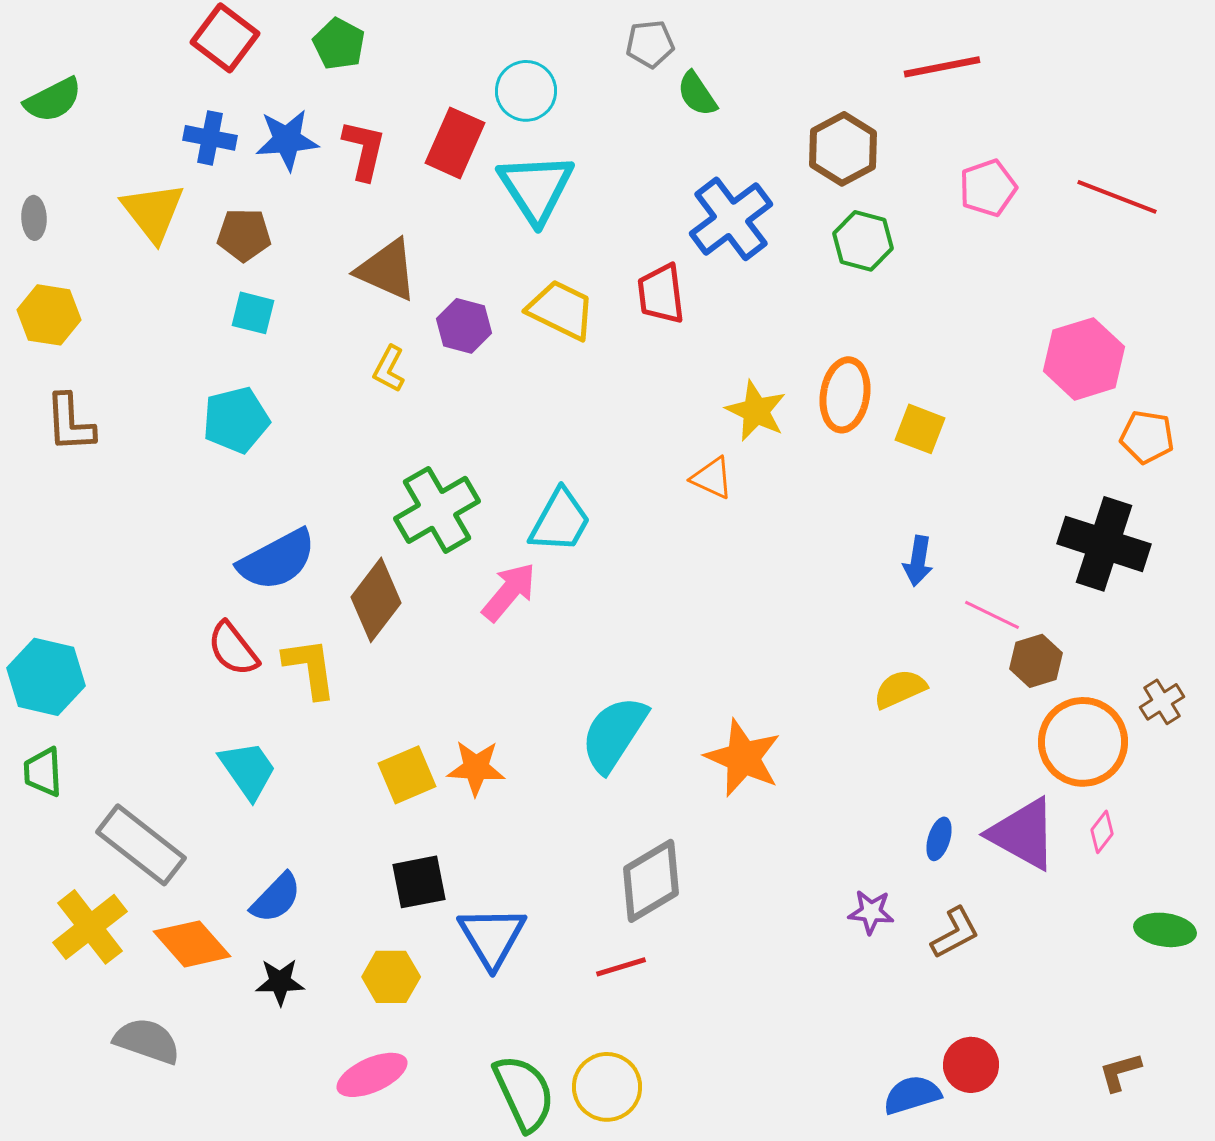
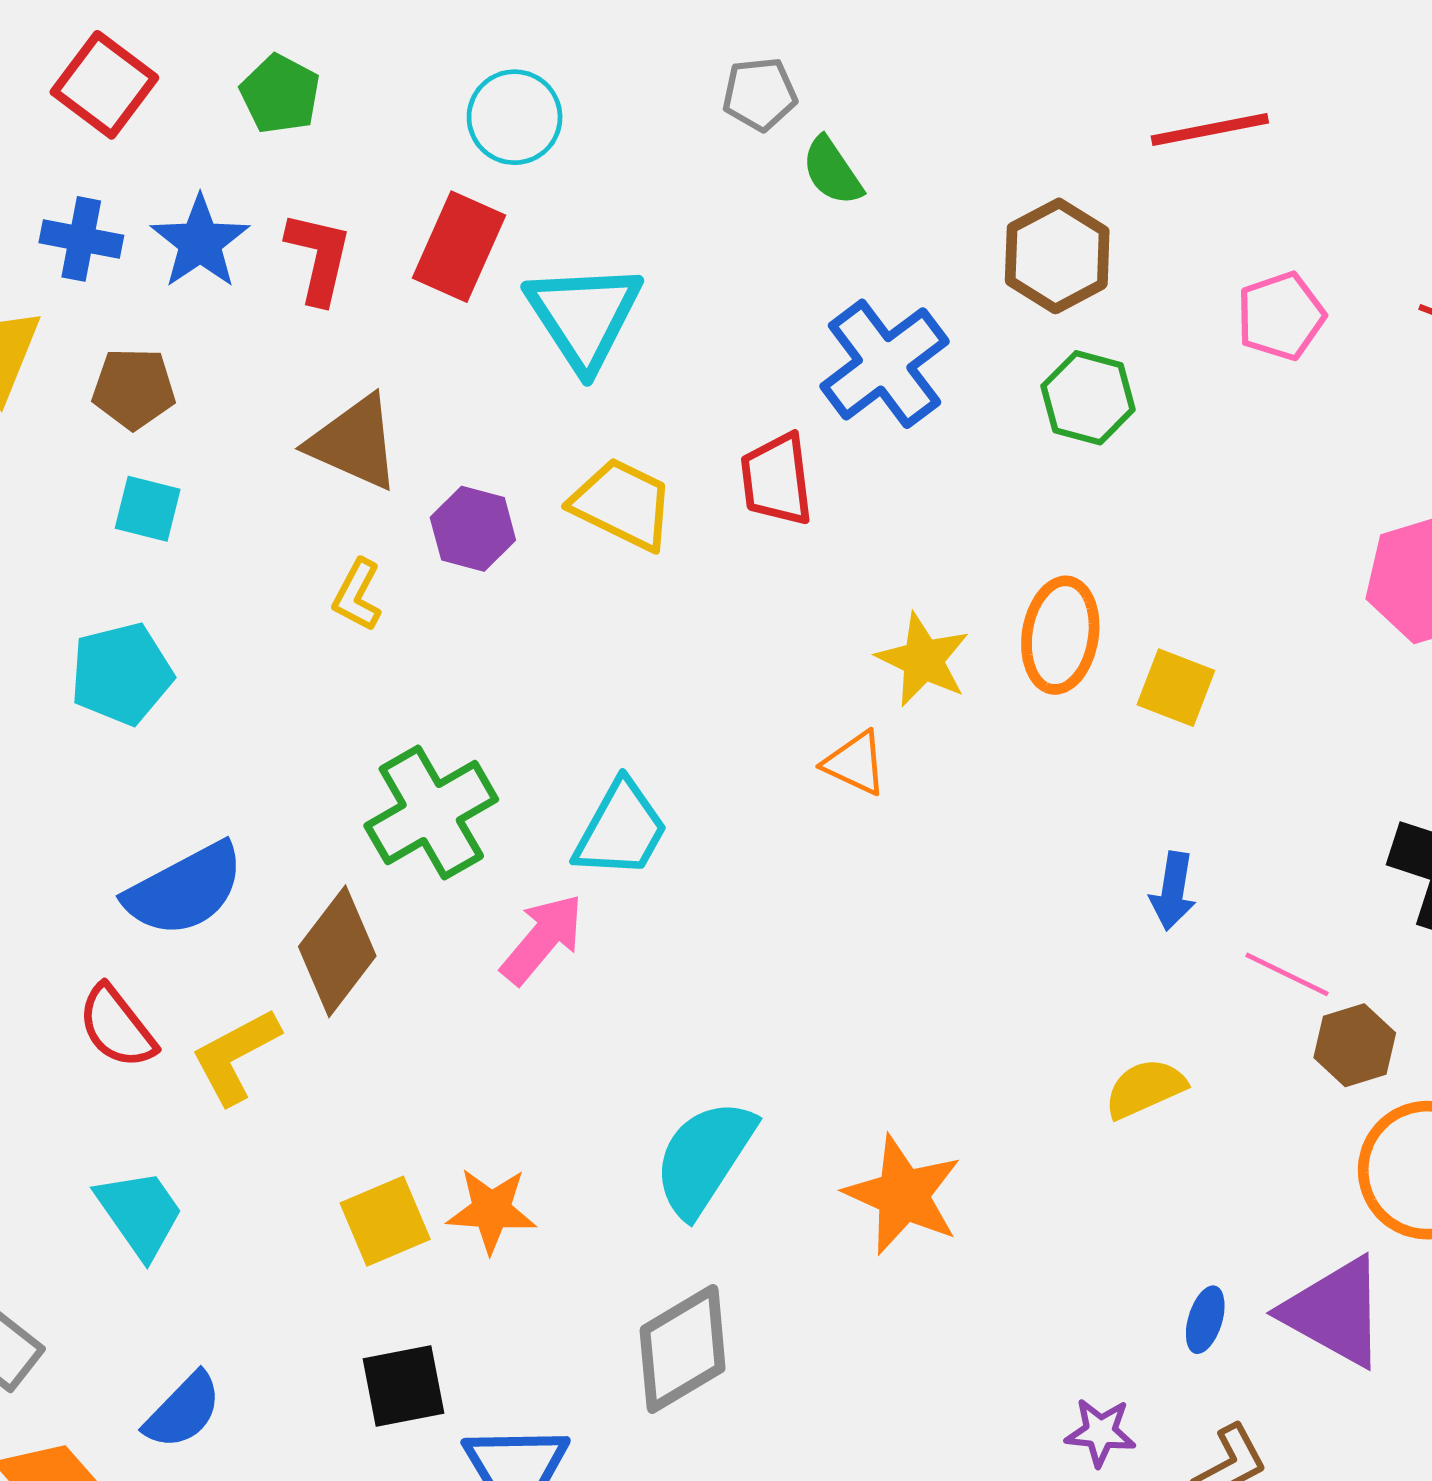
cyan circle: (526, 91) -> (515, 117), moved
blue star: (287, 140) -> (200, 242), turned -30
yellow L-shape: (310, 668) -> (235, 1056), turned -110
gray diamond: (651, 881) -> (683, 1349), moved

